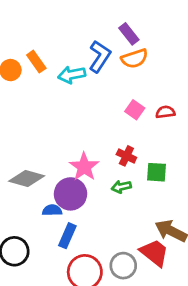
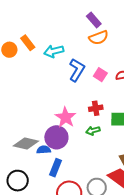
blue L-shape: (100, 56) -> (77, 70), moved
red cross: (126, 156) -> (96, 108), turned -32
gray diamond: (27, 179) -> (26, 144), moved

